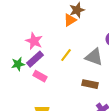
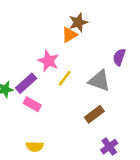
pink star: (34, 41) -> (48, 61), moved
brown rectangle: (90, 84) -> (94, 114), turned -49

